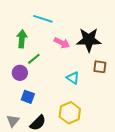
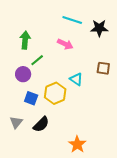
cyan line: (43, 19) -> (72, 20), moved
black star: (89, 40) -> (99, 28), moved, size x0.7
yellow hexagon: (70, 113) -> (55, 93), moved

